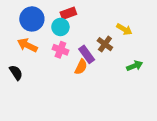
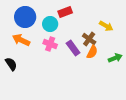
red rectangle: (68, 13) -> (65, 12), moved
orange semicircle: (81, 67) -> (92, 52), moved

